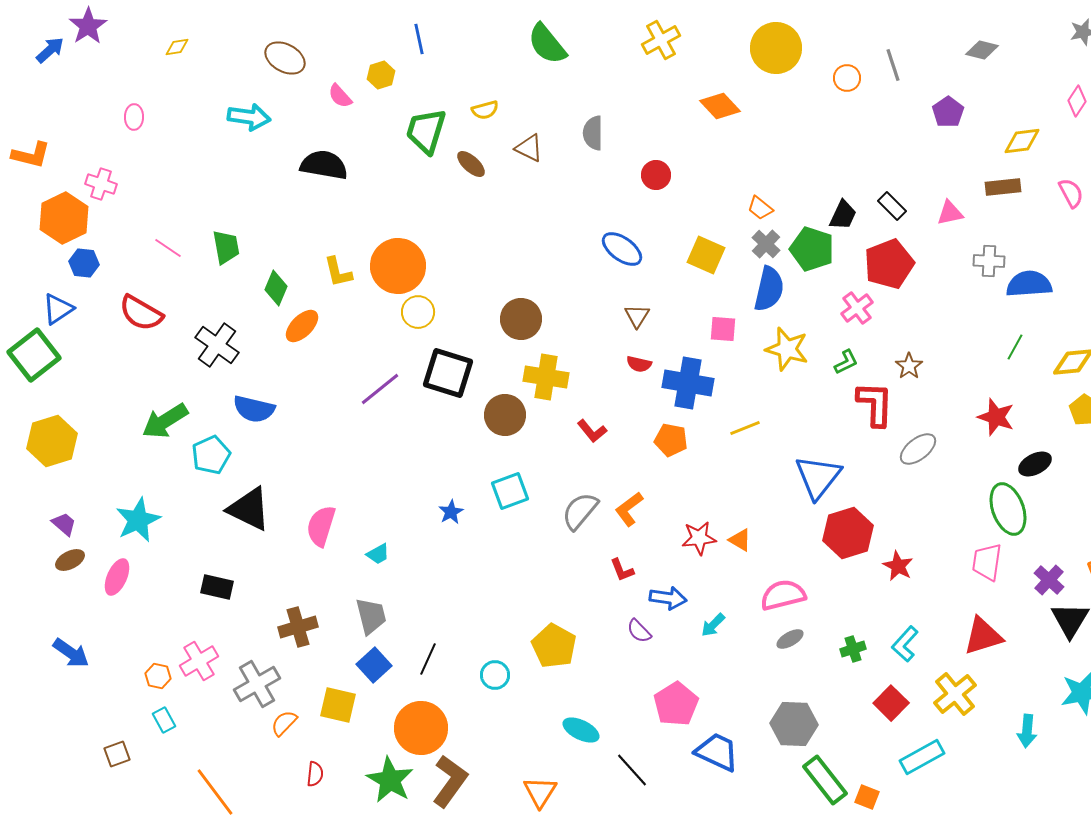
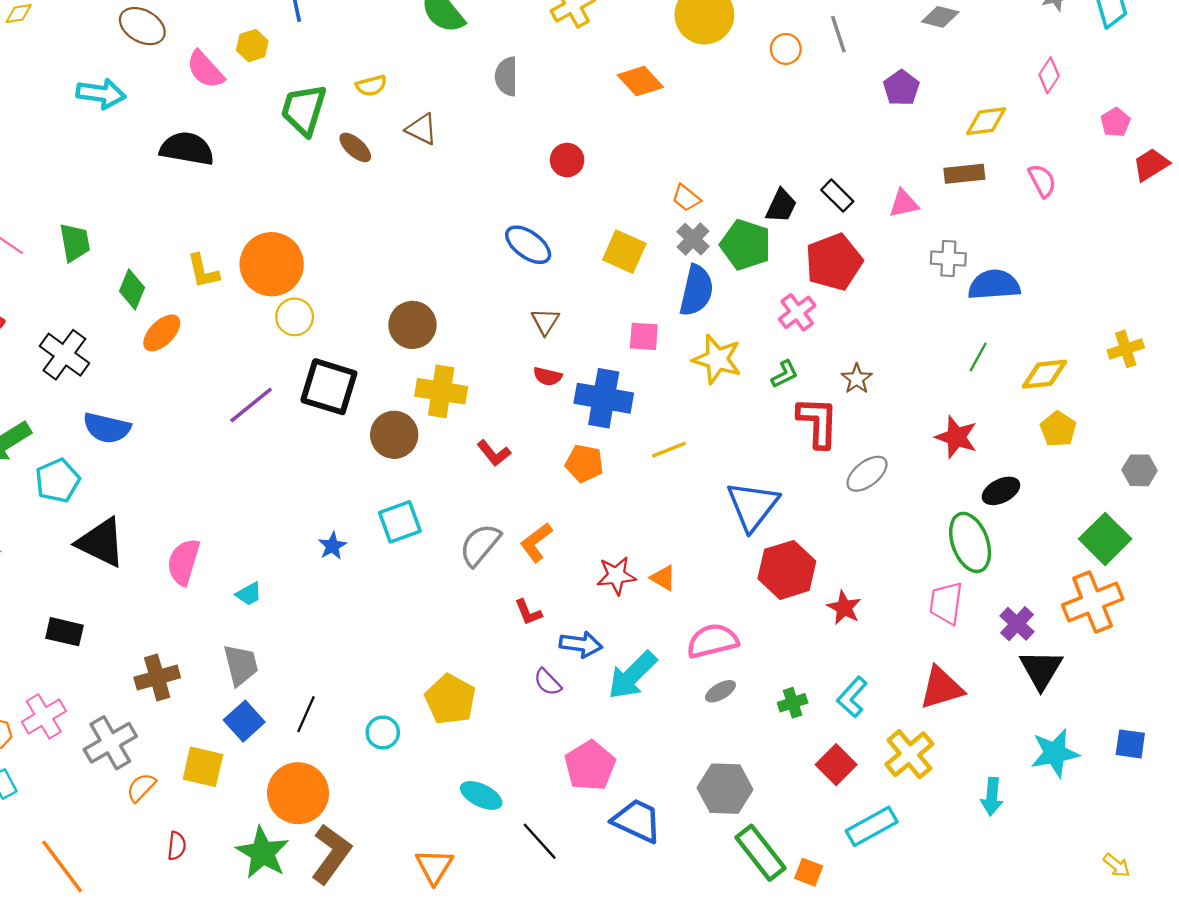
pink semicircle: (340, 96) -> (205, 70), size x1.4
gray semicircle: (593, 133) -> (506, 76), moved
cyan arrow: (713, 625) -> (632, 675), size x1.8

